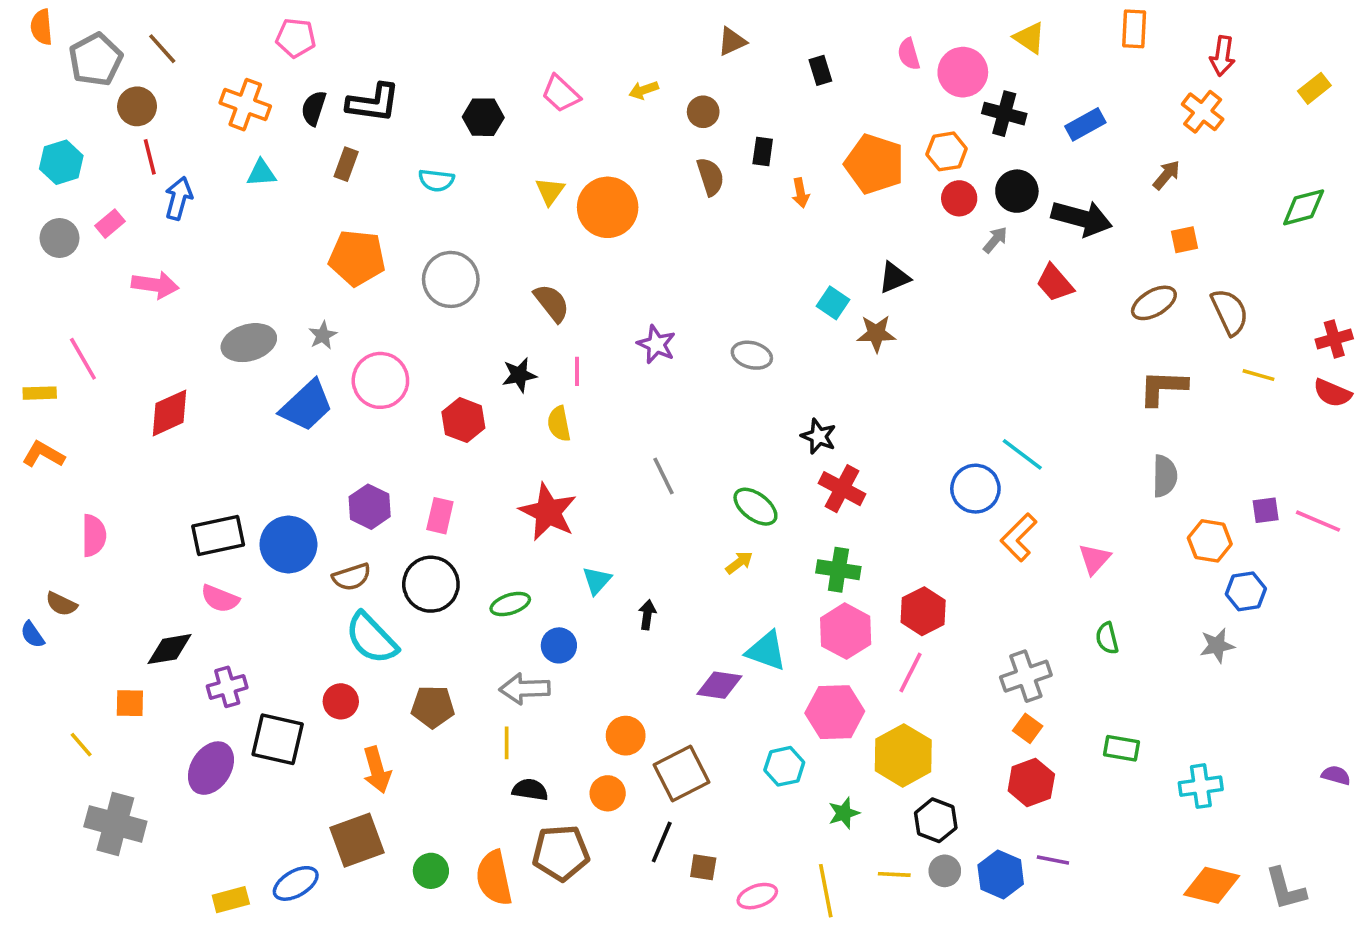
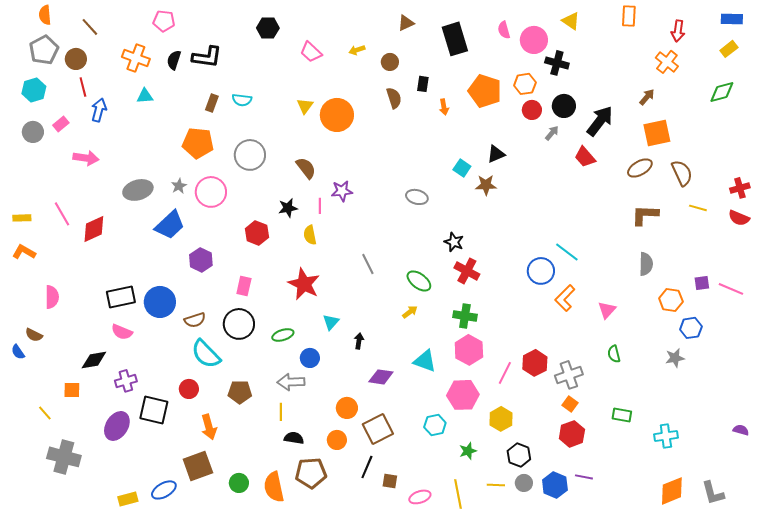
orange semicircle: (41, 27) -> (45, 15), moved
gray pentagon: (96, 59) -> (44, 50), moved
black rectangle: (820, 70) -> (455, 39), size x2.0
black hexagon: (483, 117) -> (268, 28), moved
blue rectangle: (1085, 124) -> (732, 19), moved, turned 30
brown rectangle: (346, 164) -> (212, 103), moved
green diamond: (1304, 207) -> (722, 92), moved
black arrow: (1082, 218) -> (600, 121), turned -68
orange square: (1185, 240) -> (657, 133), size x1.8
purple star: (656, 344) -> (342, 191), moved, turned -30
pink line: (83, 359) -> (62, 214), moved
pink circle: (380, 380) -> (211, 192), moved
purple hexagon: (370, 507) -> (201, 260), moved
red hexagon: (923, 611) -> (535, 363), moved
purple diamond: (719, 685) -> (381, 377), moved
yellow hexagon: (903, 755) -> (501, 419), size x0.7
orange diamond: (1212, 885) -> (672, 491), turned -36

